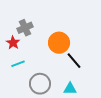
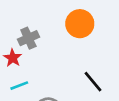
orange circle: (59, 43) -> (80, 24), moved

